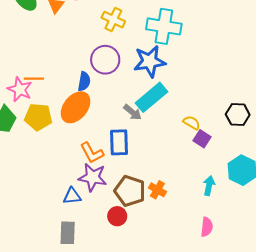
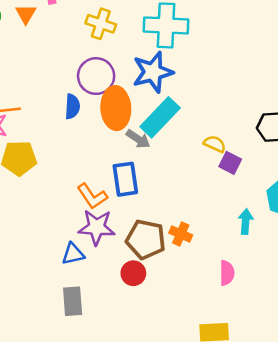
orange ellipse: (76, 107) -> (116, 108), moved, turned -36
pink semicircle: (207, 227) -> (227, 273), moved

